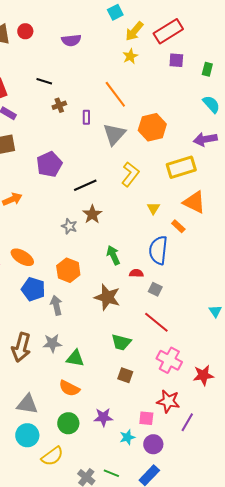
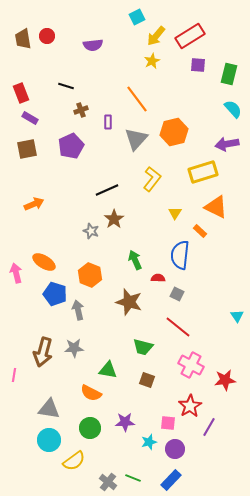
green rectangle: (207, 69) -> (229, 74), size x1.5
purple pentagon: (49, 164) -> (71, 146), moved
green triangle: (75, 358) -> (108, 370), moved
red star: (168, 401) -> (190, 406), turned 30

